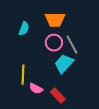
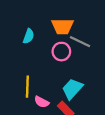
gray line: (72, 45) -> (80, 42), moved, turned -36
cyan trapezoid: (64, 64) -> (72, 89), moved

